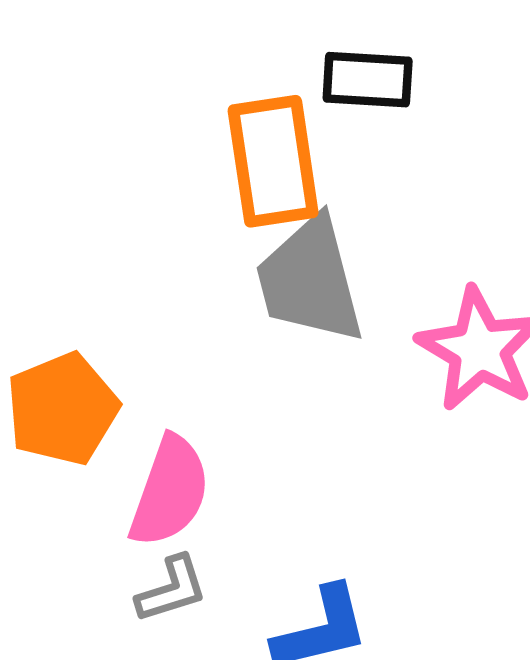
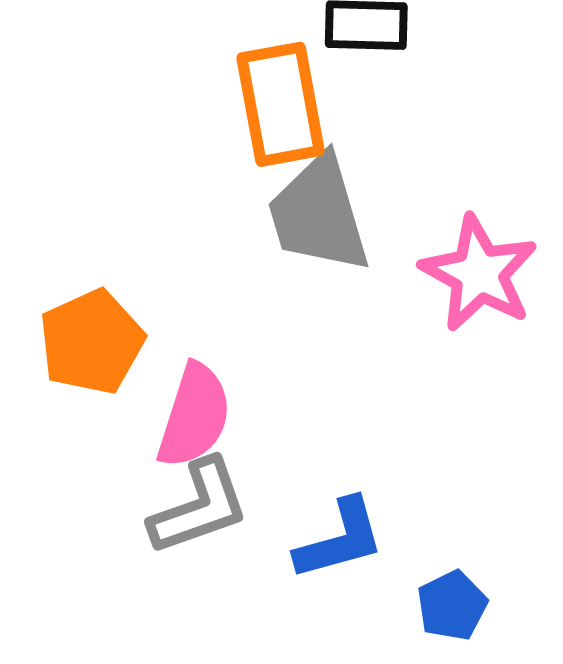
gray L-shape: (172, 589) -> (199, 507), size x1.5

